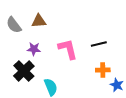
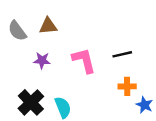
black cross: (24, 71) -> (31, 102), moved

